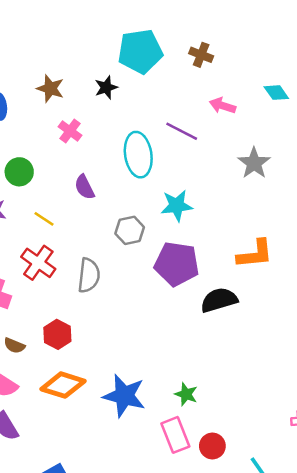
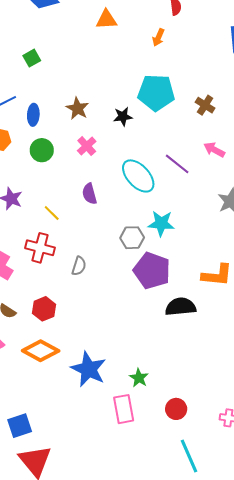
cyan ellipse: (138, 155) -> (138, 176), turned -45
green circle: (19, 172) -> (42, 150), moved
gray hexagon: (130, 230) -> (132, 238), moved
red cross: (38, 263) -> (40, 248), turned -32
gray semicircle: (89, 275) -> (79, 266), size x0.7
red circle: (212, 446) -> (176, 409), moved

